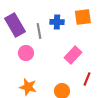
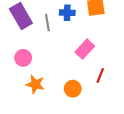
pink circle: (26, 53) -> (23, 58), moved

